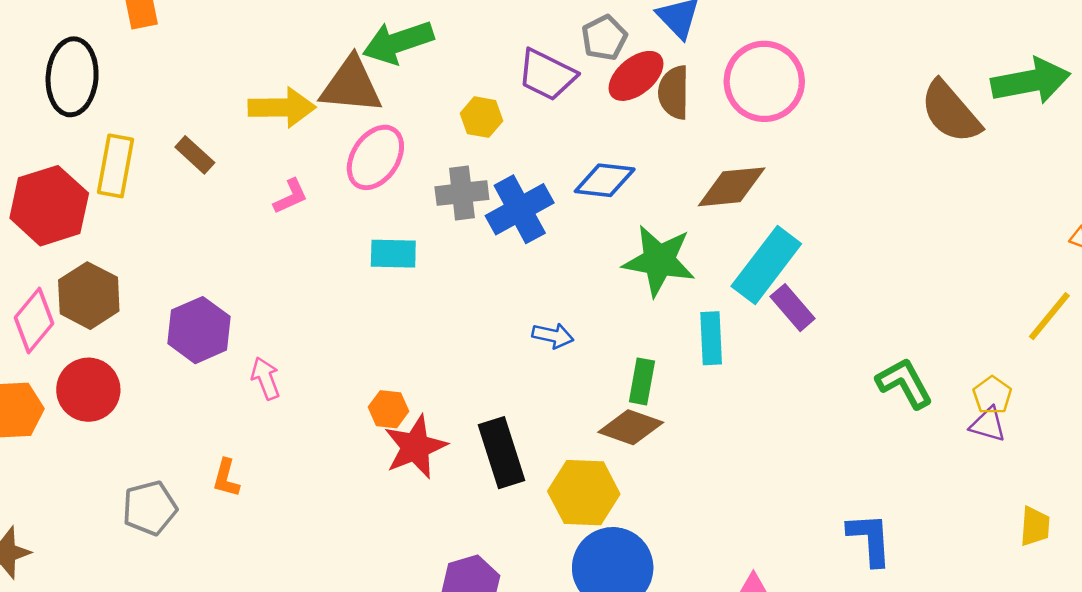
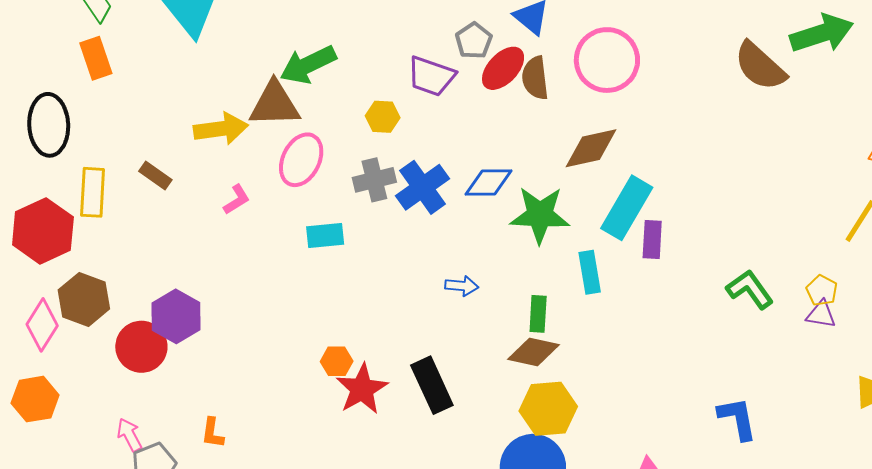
blue diamond: (605, 180) -> (488, 182), moved
purple rectangle: (793, 308) -> (652, 239), turned 51
pink arrow: (266, 378) -> (129, 435), moved
red circle: (88, 390) -> (141, 347), moved
yellow hexagon: (584, 493) -> (548, 409), moved

